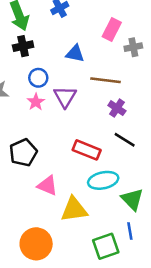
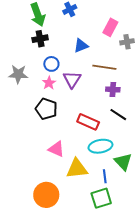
blue triangle: (75, 54) -> (81, 46), turned -35
purple cross: (117, 108) -> (113, 89), turned -32
black pentagon: (23, 153) -> (46, 109), moved, turned -30
blue line: (130, 231) -> (105, 176), moved

